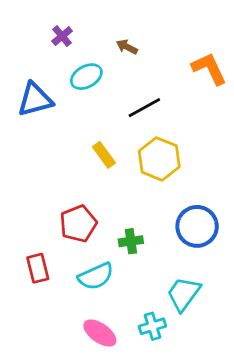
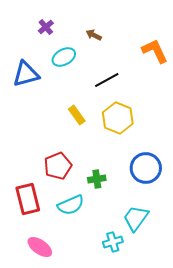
red rectangle: (38, 268) -> (28, 199), size x1.4
pink ellipse: (100, 333) -> (40, 247), moved

